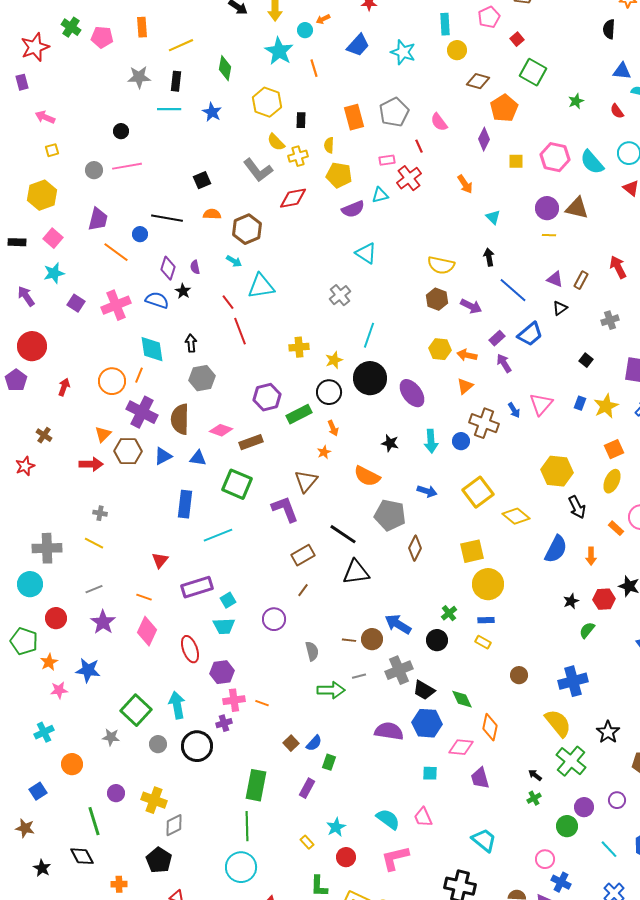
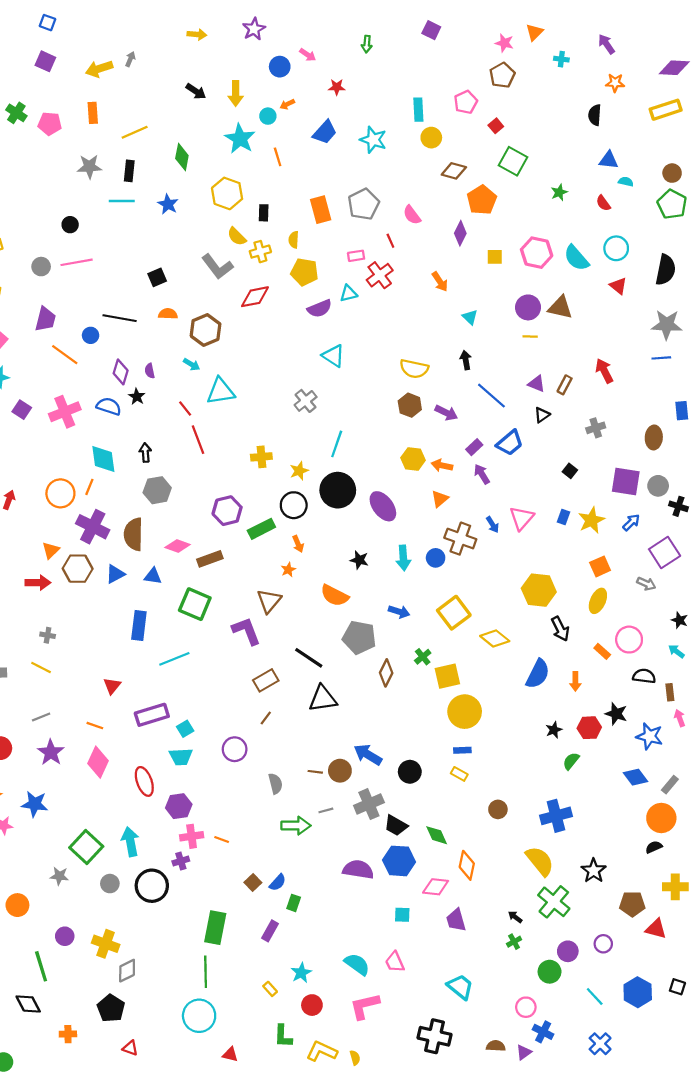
green cross: (449, 613) -> (423, 657), moved

